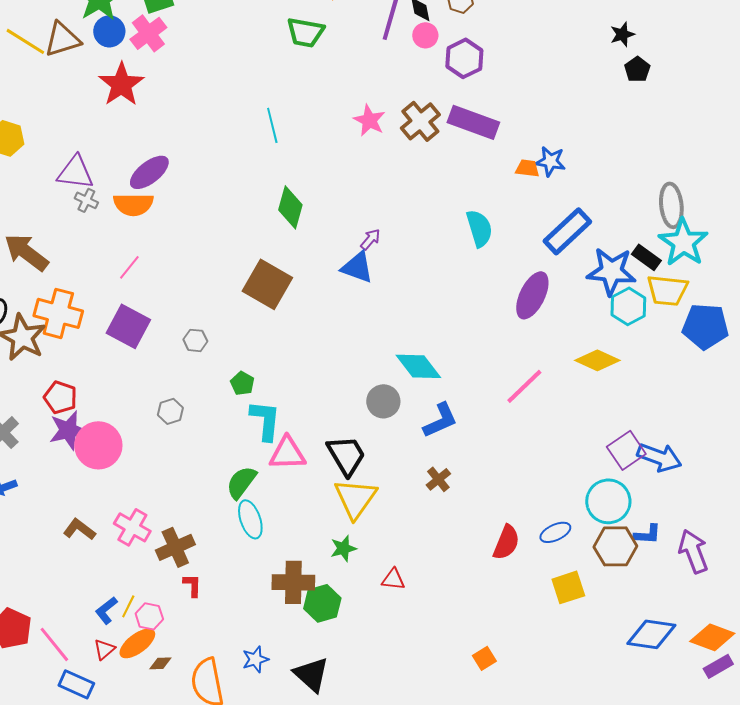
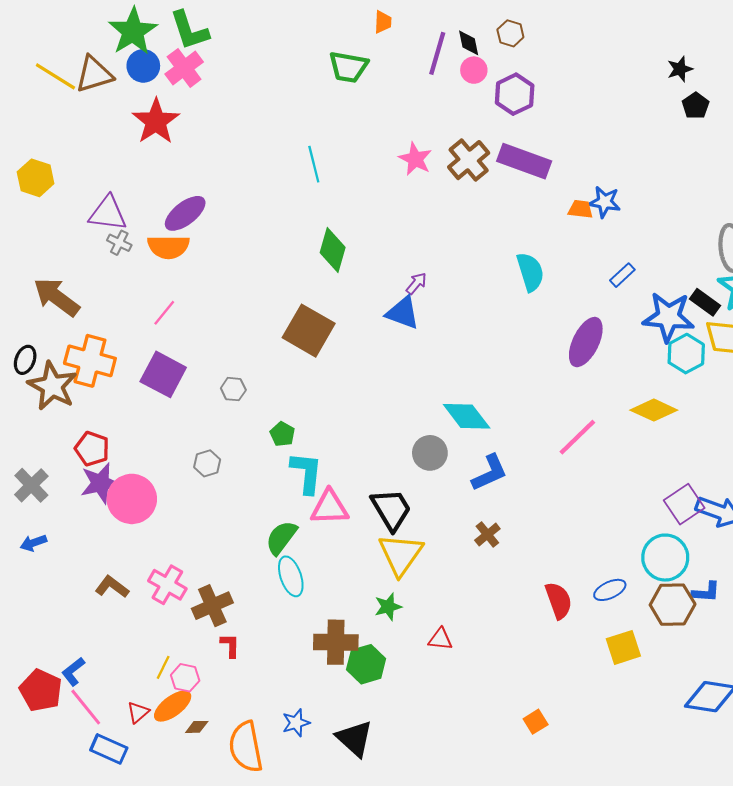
blue rectangle: (567, 231) -> (622, 275), size x0.5
red semicircle: (506, 542) -> (559, 600), turned -42
blue L-shape: (106, 610) -> (73, 672), moved

